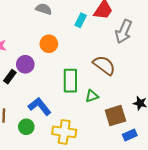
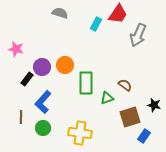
orange circle: (49, 44) -> (65, 65), moved
brown semicircle: (104, 65) -> (125, 85), moved, size x0.6
blue L-shape: (40, 106) -> (43, 102), moved, turned -100
blue rectangle: (130, 135) -> (144, 136), turned -32

